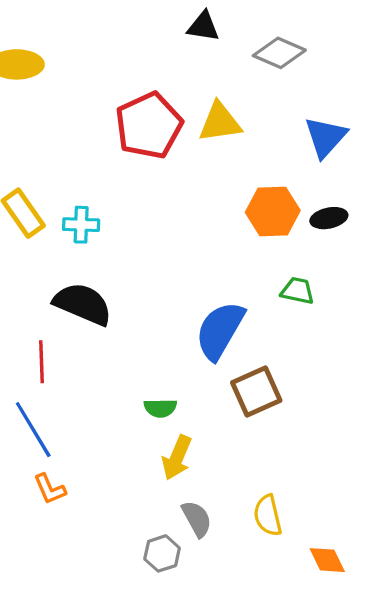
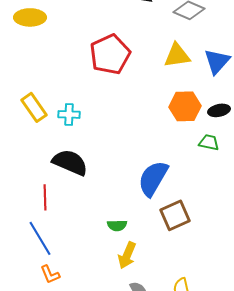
yellow triangle: (220, 122) -> (177, 55), moved
green trapezoid: (297, 291) -> (209, 142), moved

